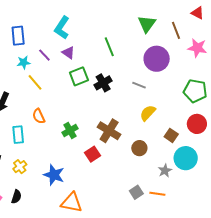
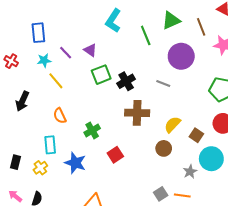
green triangle: (147, 24) -> (171, 20), turned 30
cyan L-shape: (62, 28) -> (113, 21), moved
green line: (109, 47) -> (146, 35), moved
yellow semicircle: (148, 113) -> (172, 125), moved
brown cross: (109, 131) -> (137, 113), moved, turned -30
cyan rectangle: (18, 135) -> (50, 145), moved
blue star: (54, 175) -> (75, 163), moved

